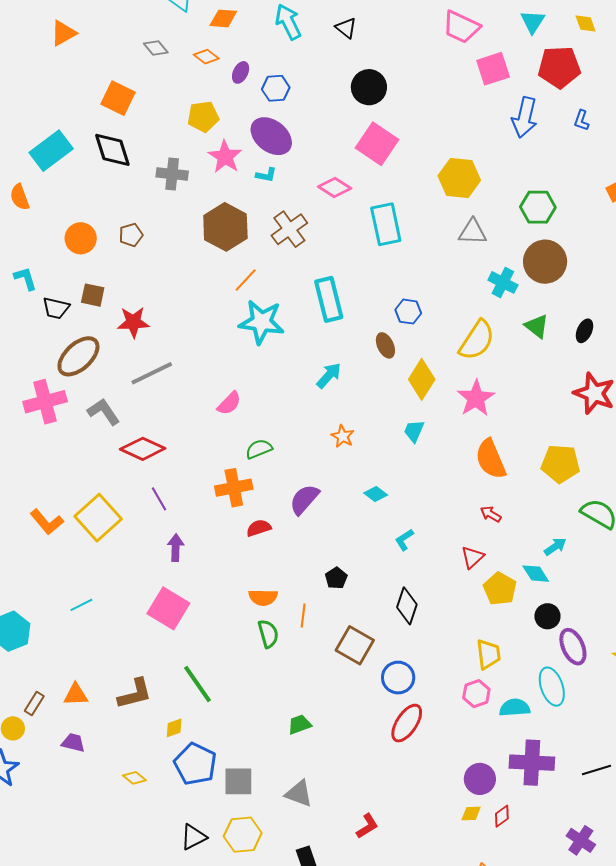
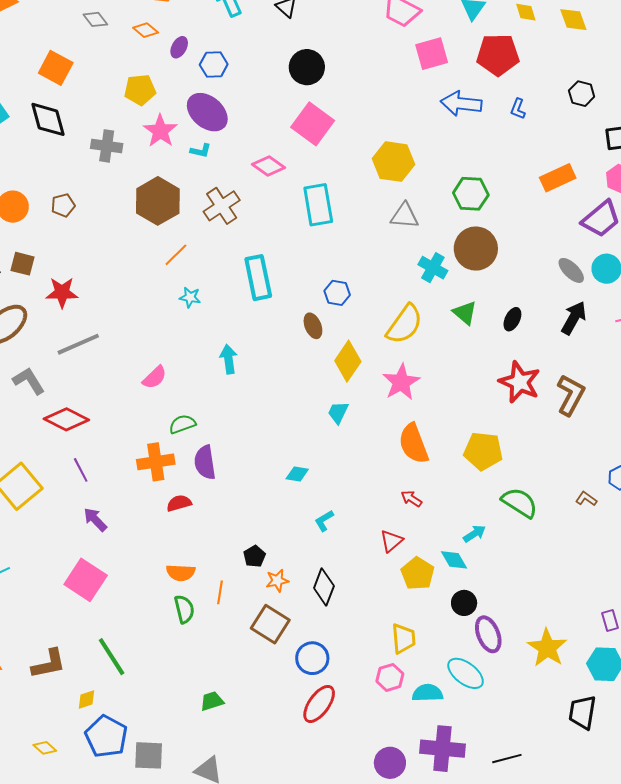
blue arrow: (525, 117) -> (461, 104), turned 81
cyan star: (262, 322) -> (190, 297), size x0.5
cyan arrow: (329, 375) -> (229, 359), moved, turned -52
orange star: (343, 436) -> (277, 581), moved, turned 30
cyan diamond: (376, 494) -> (297, 474), turned -30
purple semicircle: (304, 499) -> (205, 462), moved, turned -52
purple arrow: (176, 548) -> (95, 520), turned -48
cyan ellipse: (552, 687) -> (466, 673), turned -36

